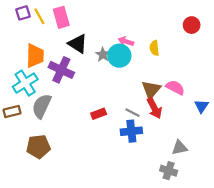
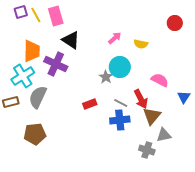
pink arrow: (126, 41) -> (115, 38), turned 120
yellow semicircle: (154, 48) -> (141, 44), turned -72
gray star: (103, 55) -> (106, 77), moved
cyan circle: (119, 56) -> (120, 67), moved
brown triangle: (151, 90) -> (152, 116), moved
gray cross: (169, 171) -> (147, 150), moved

